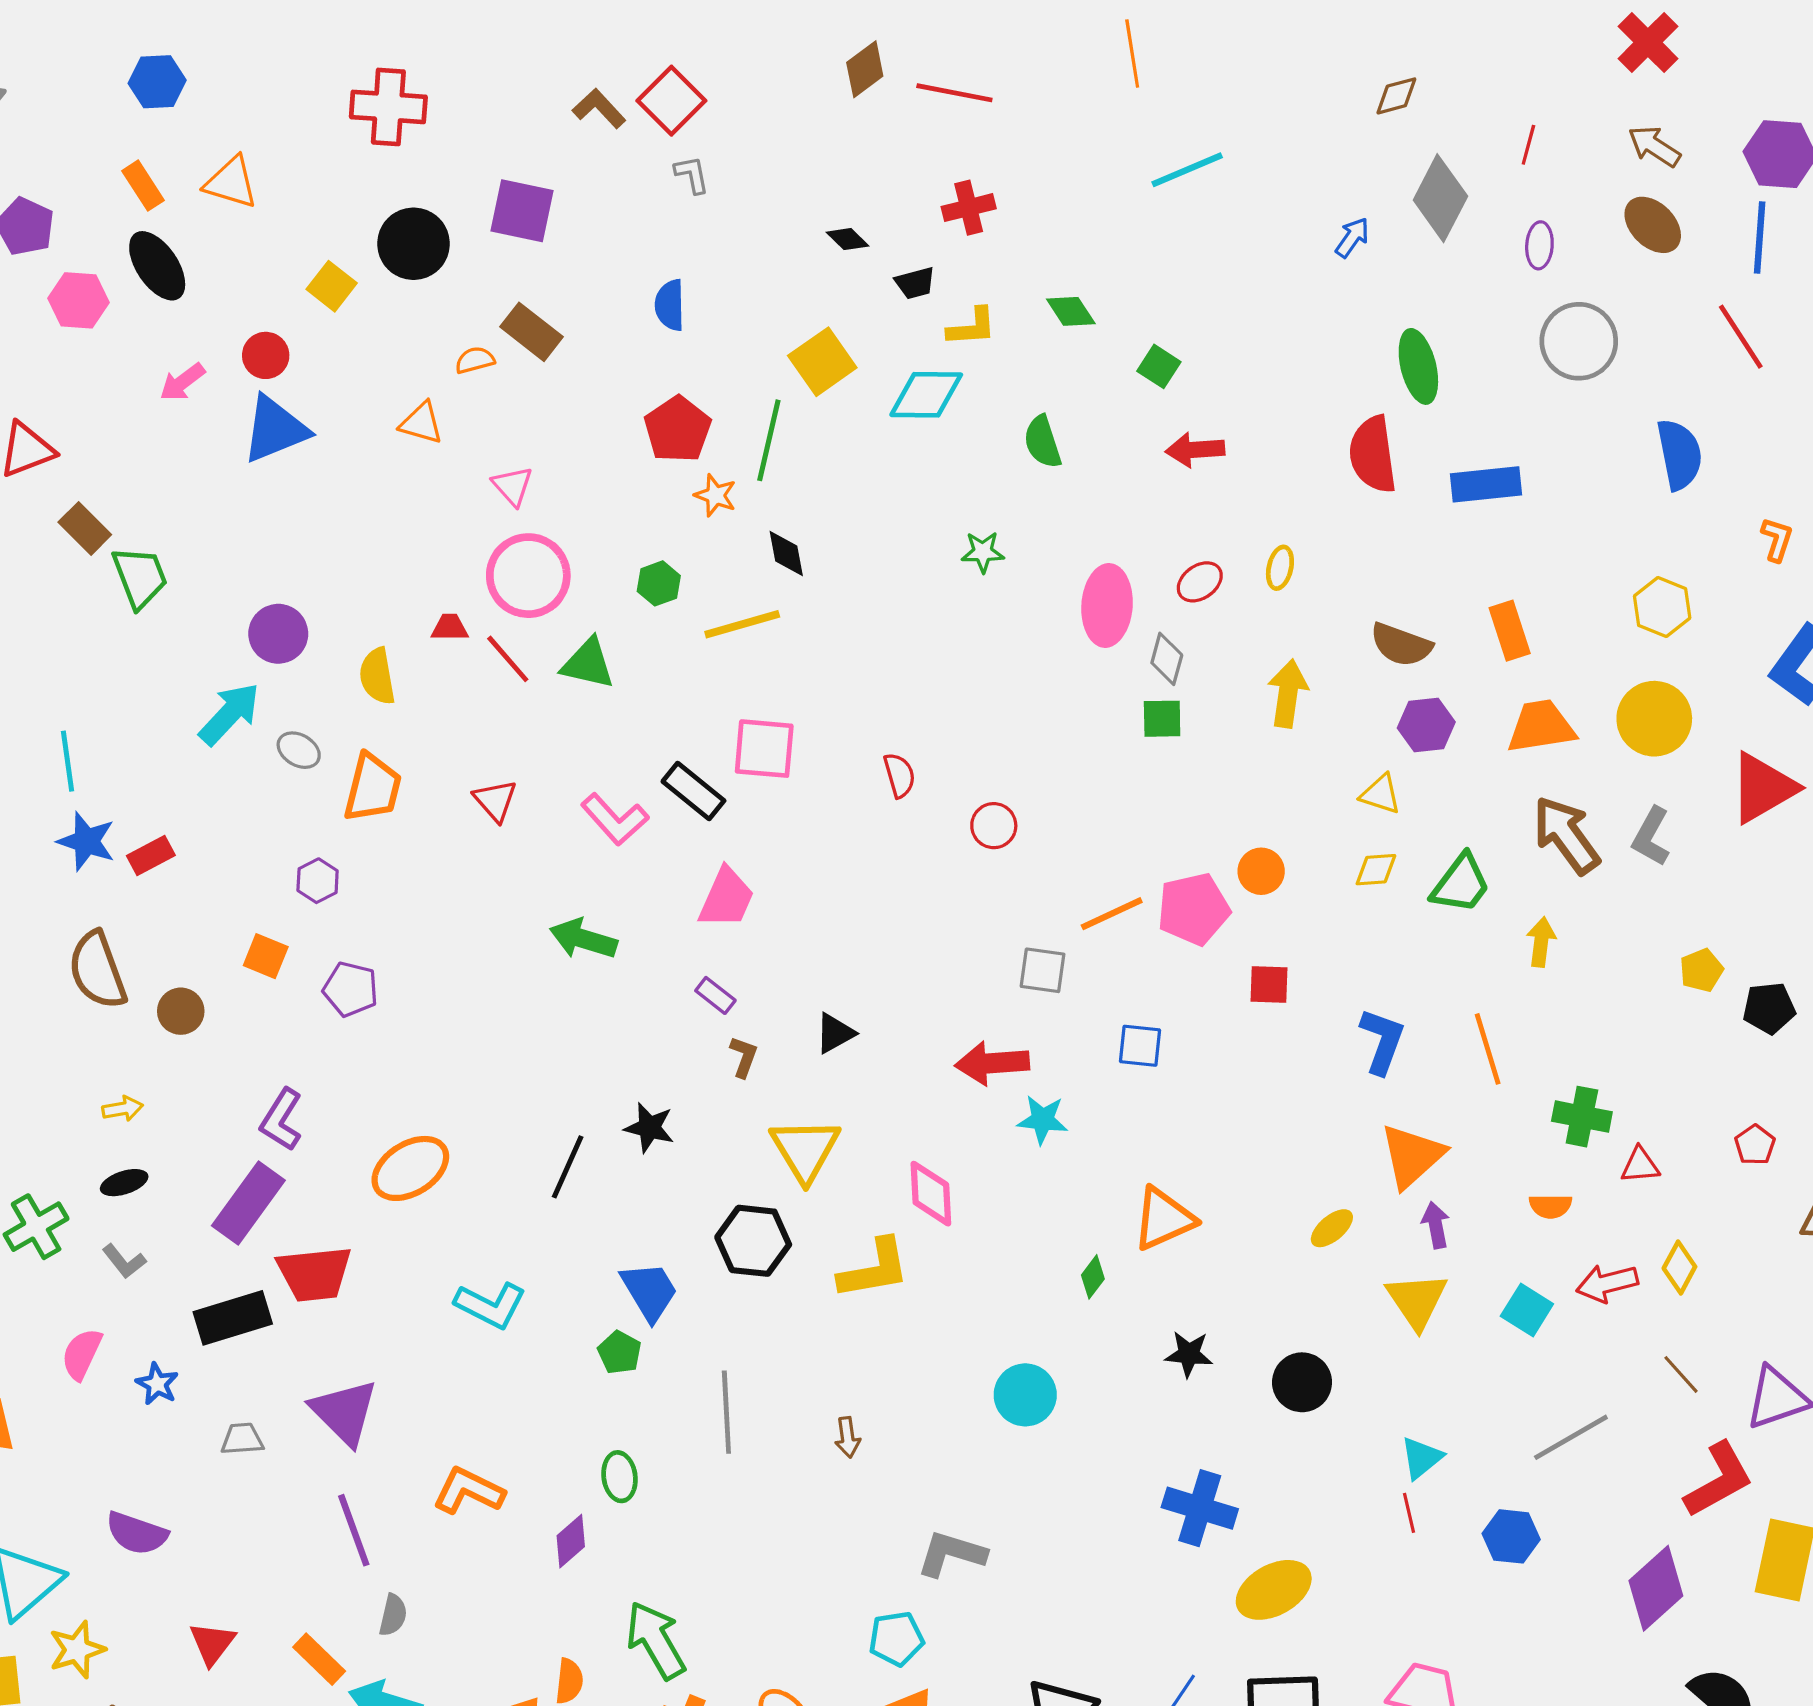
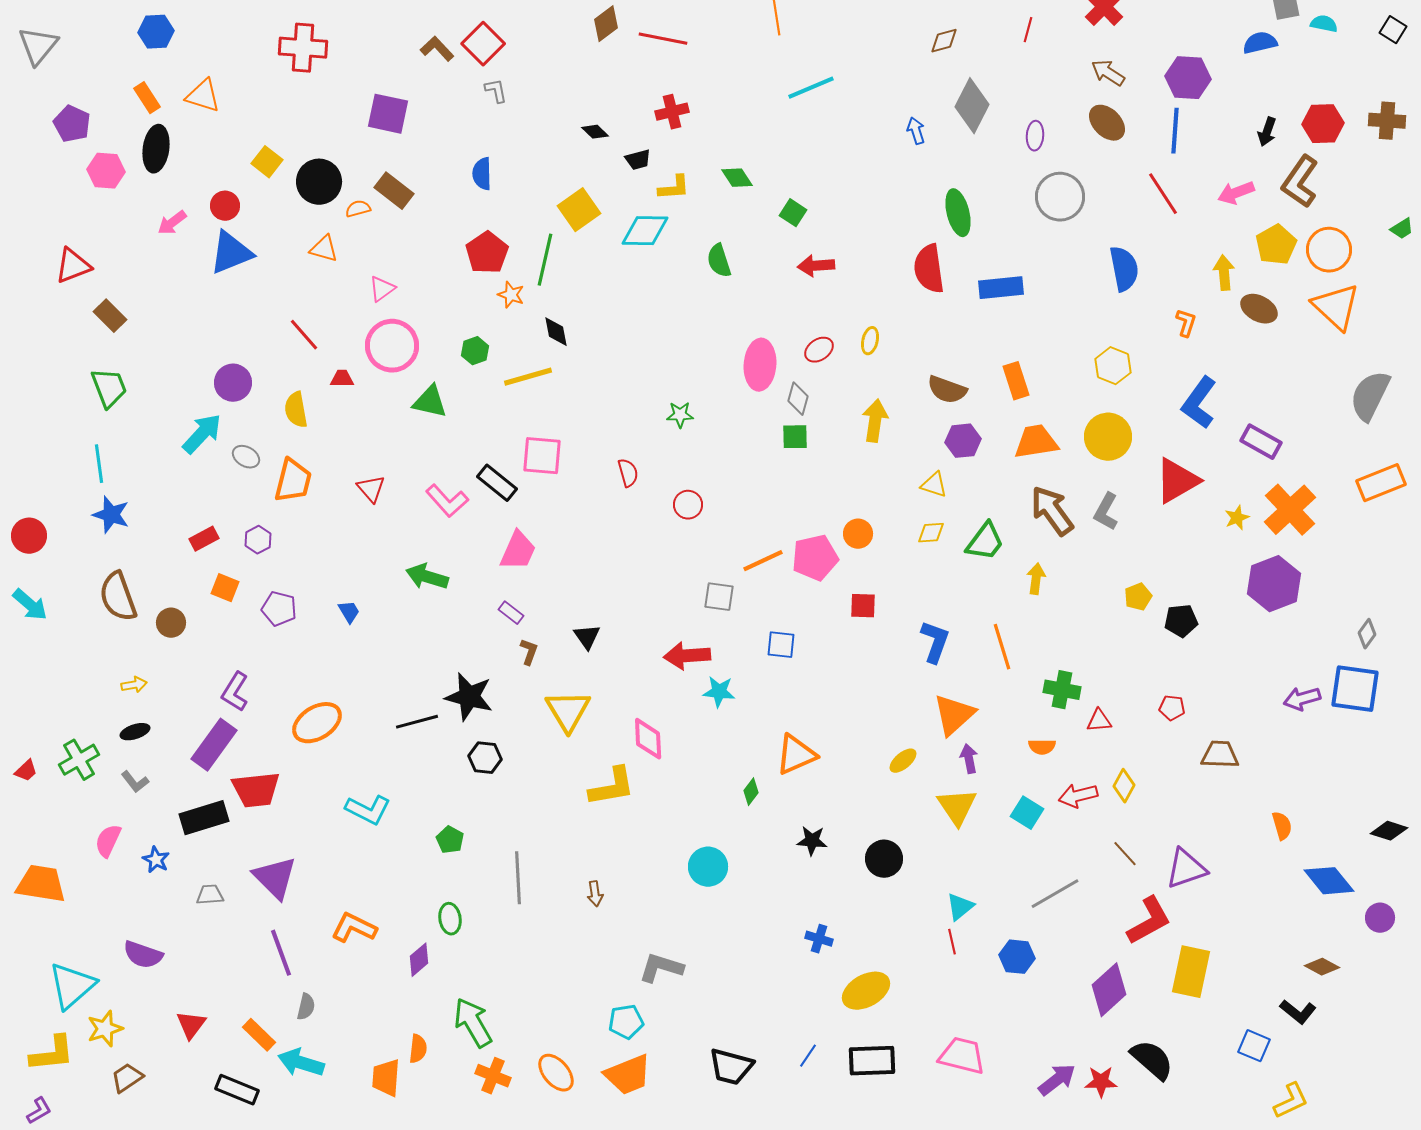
red line: (1528, 145) -> (1028, 30), moved
blue arrow: (1352, 237) -> (916, 131), turned -52
black circle: (413, 244) -> (319, 182), moved
black ellipse: (157, 266) -> (156, 149), turned 42
pink triangle: (513, 486) -> (382, 289), turned 36
green star: (983, 552) -> (680, 415), moved
green trapezoid: (140, 577) -> (109, 388), moved
red line: (508, 659) -> (304, 335), moved
red rectangle: (151, 856) -> (204, 539), moved
black triangle: (835, 1033) -> (587, 637), turned -36
black star: (649, 1128) -> (469, 697), size x1.5
red pentagon: (1755, 1145) -> (1172, 708), turned -30
black line: (568, 1167) -> (417, 722), turned 51
black hexagon: (753, 1241) -> (485, 758), moved, size x0.7
blue trapezoid: (649, 1291) -> (349, 612), moved, size x0.6
blue cross: (1200, 1508) -> (819, 939), size x0.6

